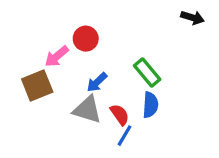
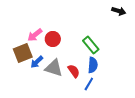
red circle: (86, 39) -> (53, 39), moved
blue arrow: (97, 82) -> (37, 62), moved
blue line: (124, 136) -> (89, 84), moved

